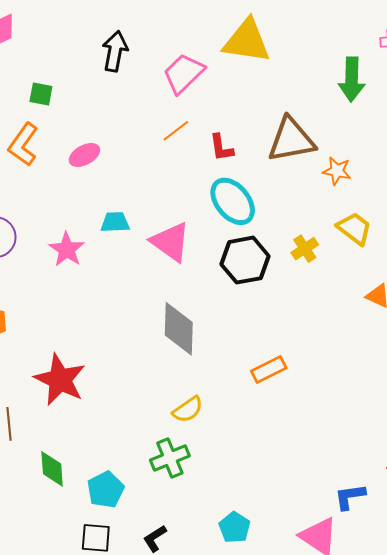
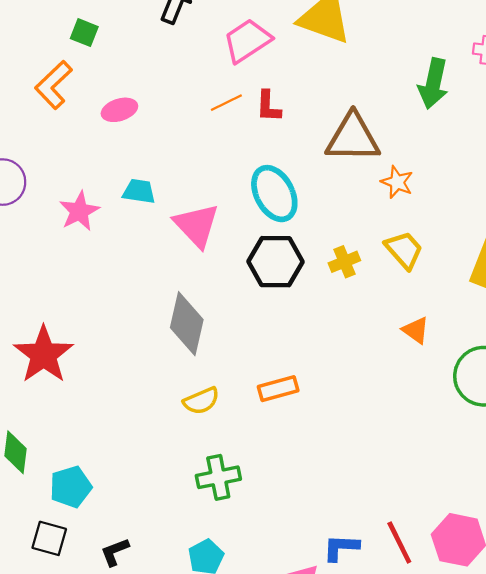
red L-shape: (221, 148) -> (268, 106), moved
yellow semicircle: (188, 410) -> (201, 401), moved
green cross: (170, 458) -> (218, 477), moved

